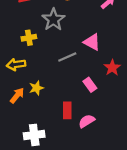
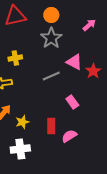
gray star: (53, 20) -> (51, 38), moved
red star: (112, 68) -> (93, 71), moved
yellow star: (36, 88) -> (22, 122), moved

